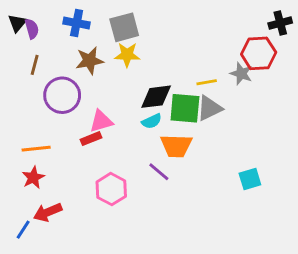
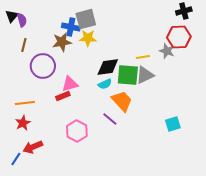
blue cross: (77, 23) -> (71, 27), moved
black cross: (280, 23) -> (184, 11), moved
orange trapezoid: (176, 146) -> (122, 101), turned -135

